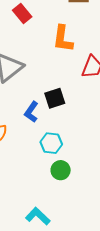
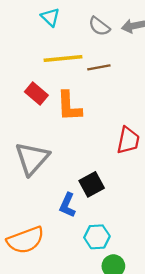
orange L-shape: (63, 39) -> (69, 106), moved

